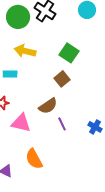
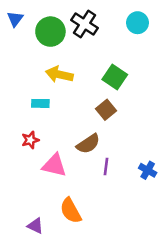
purple line: (62, 124) -> (106, 167), turned 32

